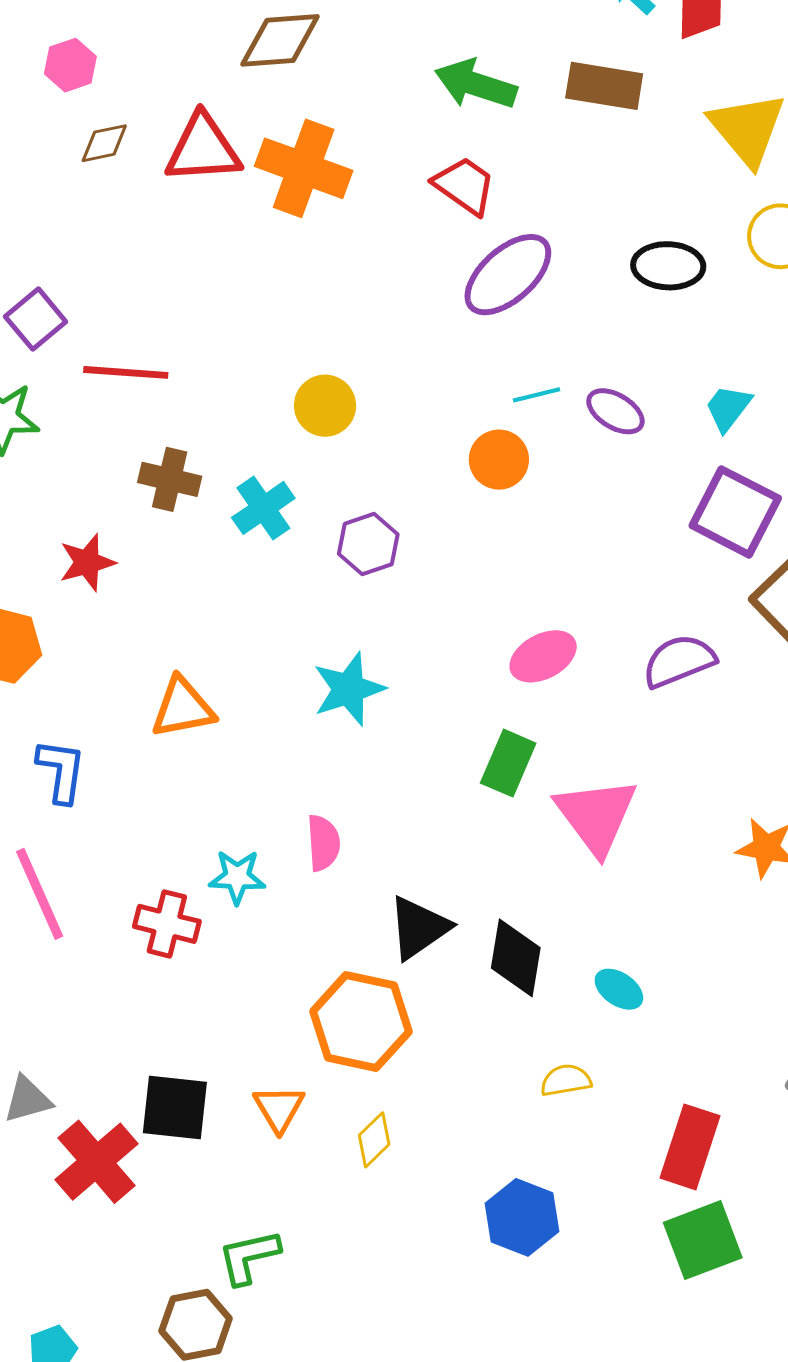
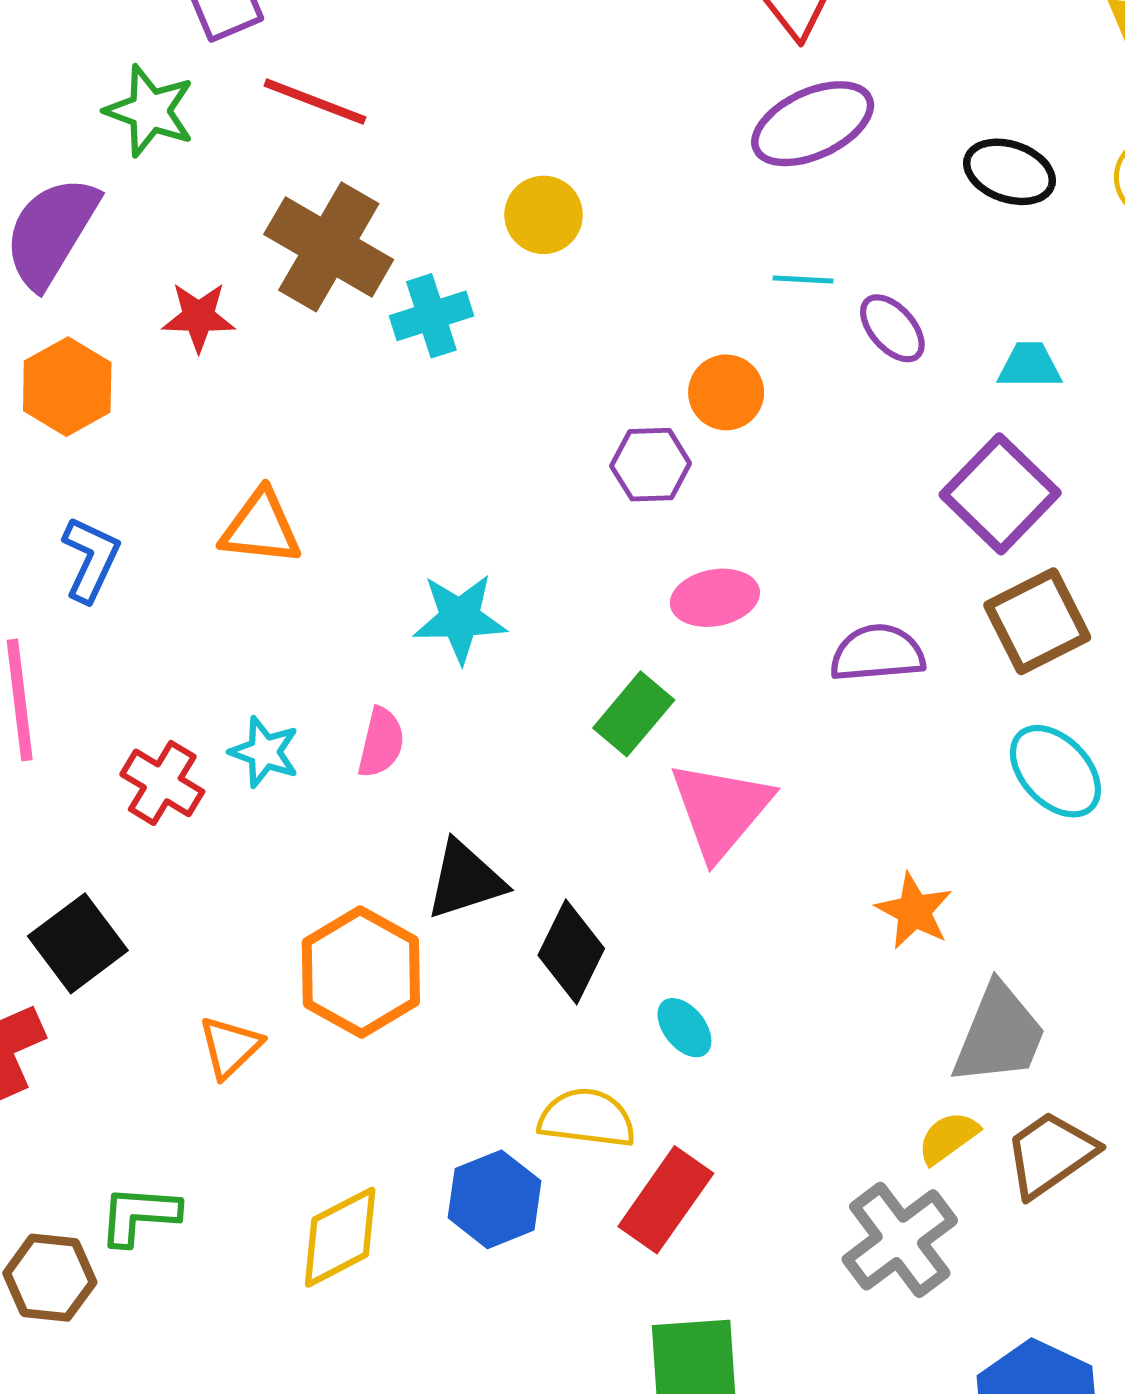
cyan trapezoid: (728, 408) -> (1030, 366), turned 36
orange circle: (499, 460) -> (726, 392), moved
brown cross: (170, 479) -> (329, 247), size x1.6
purple hexagon: (368, 544) -> (651, 465), moved
cyan star: (349, 689) -> (460, 618), moved
yellow semicircle: (566, 1080) -> (587, 1118), size x1.5
black square: (175, 1108) -> (78, 943), moved, turned 30
yellow diamond: (374, 1140) -> (340, 1237), moved, size x1.6
red rectangle: (690, 1147) -> (666, 1200), moved
blue hexagon: (522, 1217) -> (495, 1199), moved

